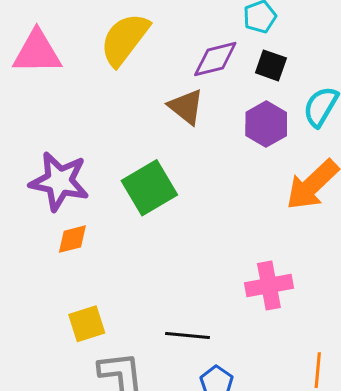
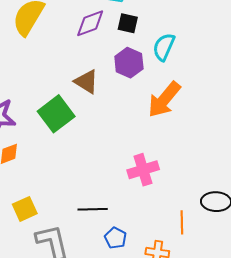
brown triangle: (186, 107) -> (86, 82), moved

